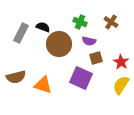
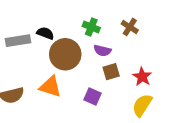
gray rectangle: (21, 33) -> (18, 41), turned 54
purple square: (81, 78) -> (93, 96), size x0.6
orange triangle: (43, 85) -> (50, 87), moved

